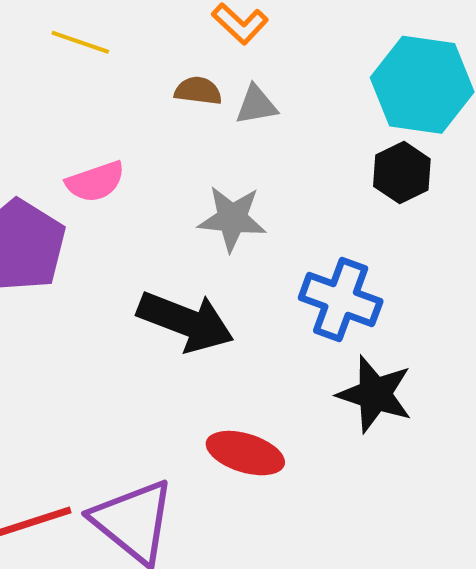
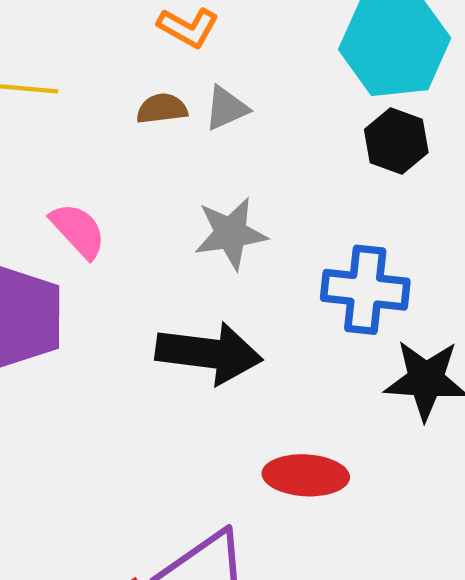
pink semicircle: (95, 182) -> (78, 230), turned -100

